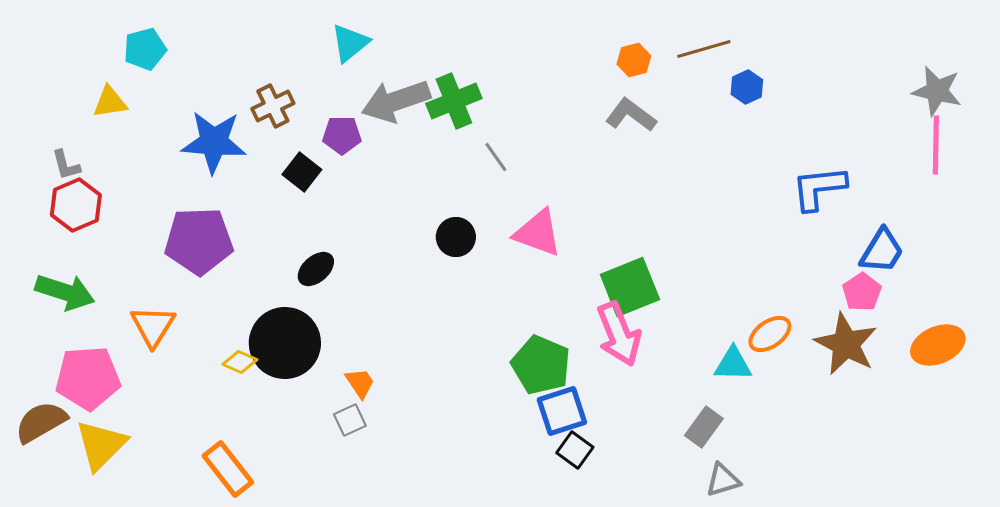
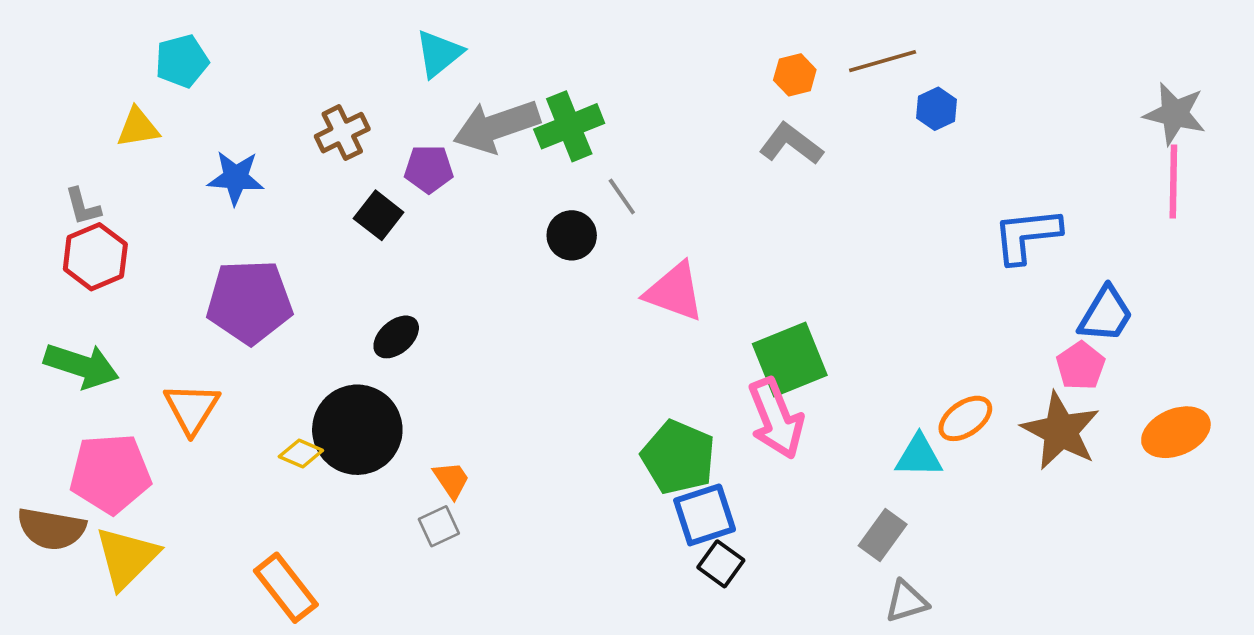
blue star: (214, 142) -> (236, 178), moved, size x0.7
black circle: (456, 237) -> (572, 235), moved
brown semicircle: (41, 422) -> (51, 529), turned -140

